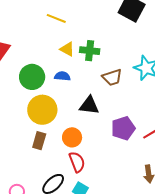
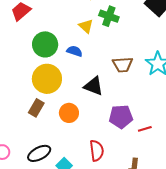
green cross: (90, 51) -> (109, 16), moved
red semicircle: (77, 162) -> (97, 151), moved

